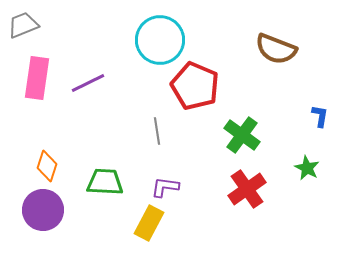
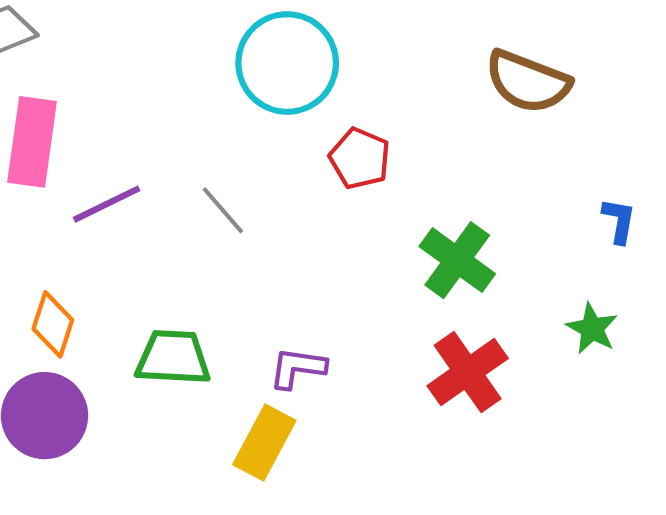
purple line: (88, 83) -> (107, 204), moved
red pentagon: (195, 86) -> (360, 158), size x0.6
gray line: (157, 131) -> (223, 210), moved, turned -32

